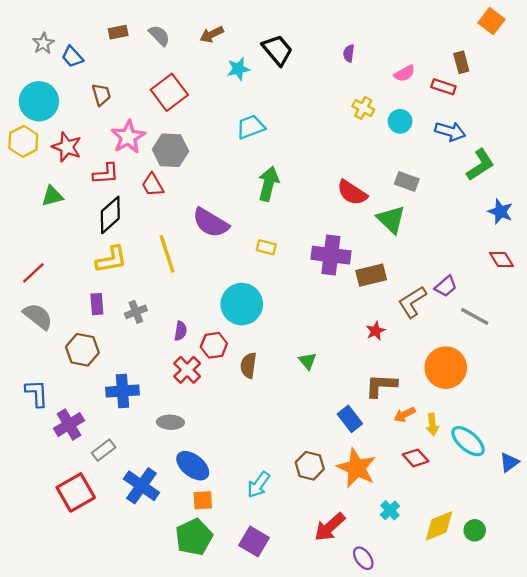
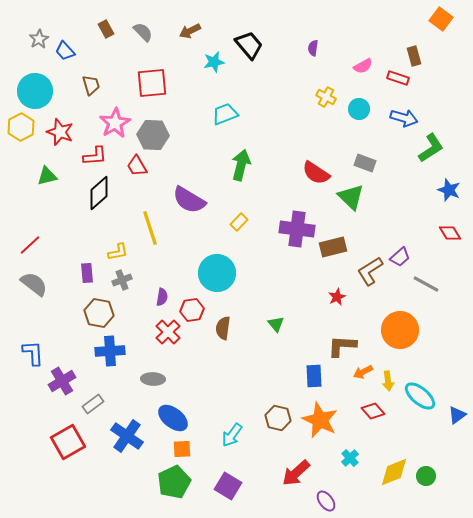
brown rectangle: (118, 32) -> (106, 29), turned 72
red square: (169, 92) -> (152, 83), turned 32
yellow rectangle: (266, 247) -> (239, 222), turned -60
yellow L-shape: (111, 260) -> (118, 252), moved, size x0.7
brown hexagon: (82, 350) -> (99, 313), moved
blue rectangle: (350, 419) -> (314, 376), turned 35

